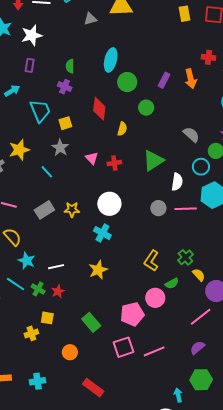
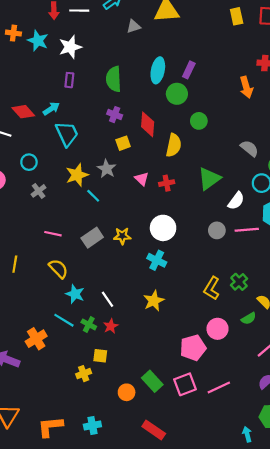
green semicircle: (70, 66) -> (114, 79), size x1.6
purple rectangle: (164, 80) -> (189, 70), moved
purple cross: (65, 87) -> (115, 115), moved
cyan trapezoid: (40, 111) -> (67, 134), moved
yellow square: (65, 123) -> (123, 143), moved
yellow semicircle: (122, 129) -> (174, 145), size x1.5
yellow star: (19, 150) -> (77, 175), moved
white semicircle: (177, 182) -> (236, 201), turned 30
green cross: (185, 257) -> (239, 282), moved
white line: (56, 267) -> (108, 299), turned 70
green semicircle: (172, 283) -> (249, 318), moved
green rectangle: (91, 322) -> (152, 381), moved

